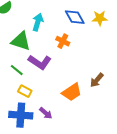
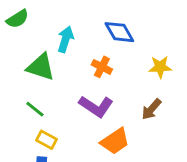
yellow star: (100, 18) -> (160, 67), moved
purple L-shape: (40, 62) -> (96, 106), moved
brown arrow: (97, 80) -> (151, 109), moved

